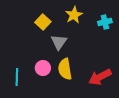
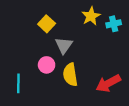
yellow star: (74, 15) -> (91, 16), moved
pink circle: (43, 68) -> (47, 65), moved

